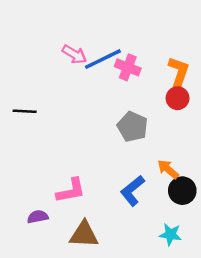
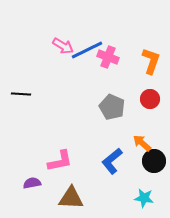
red circle: (178, 98) -> (150, 99), moved

